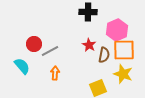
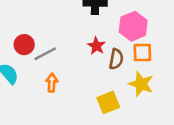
orange square: (124, 50) -> (142, 52), size x0.7

